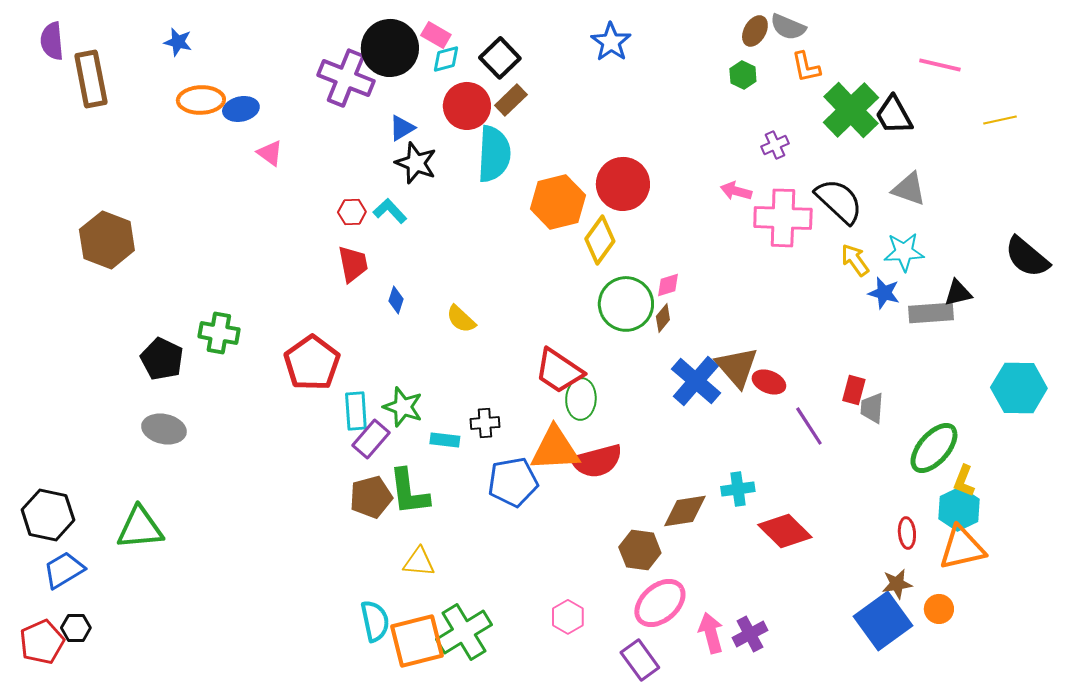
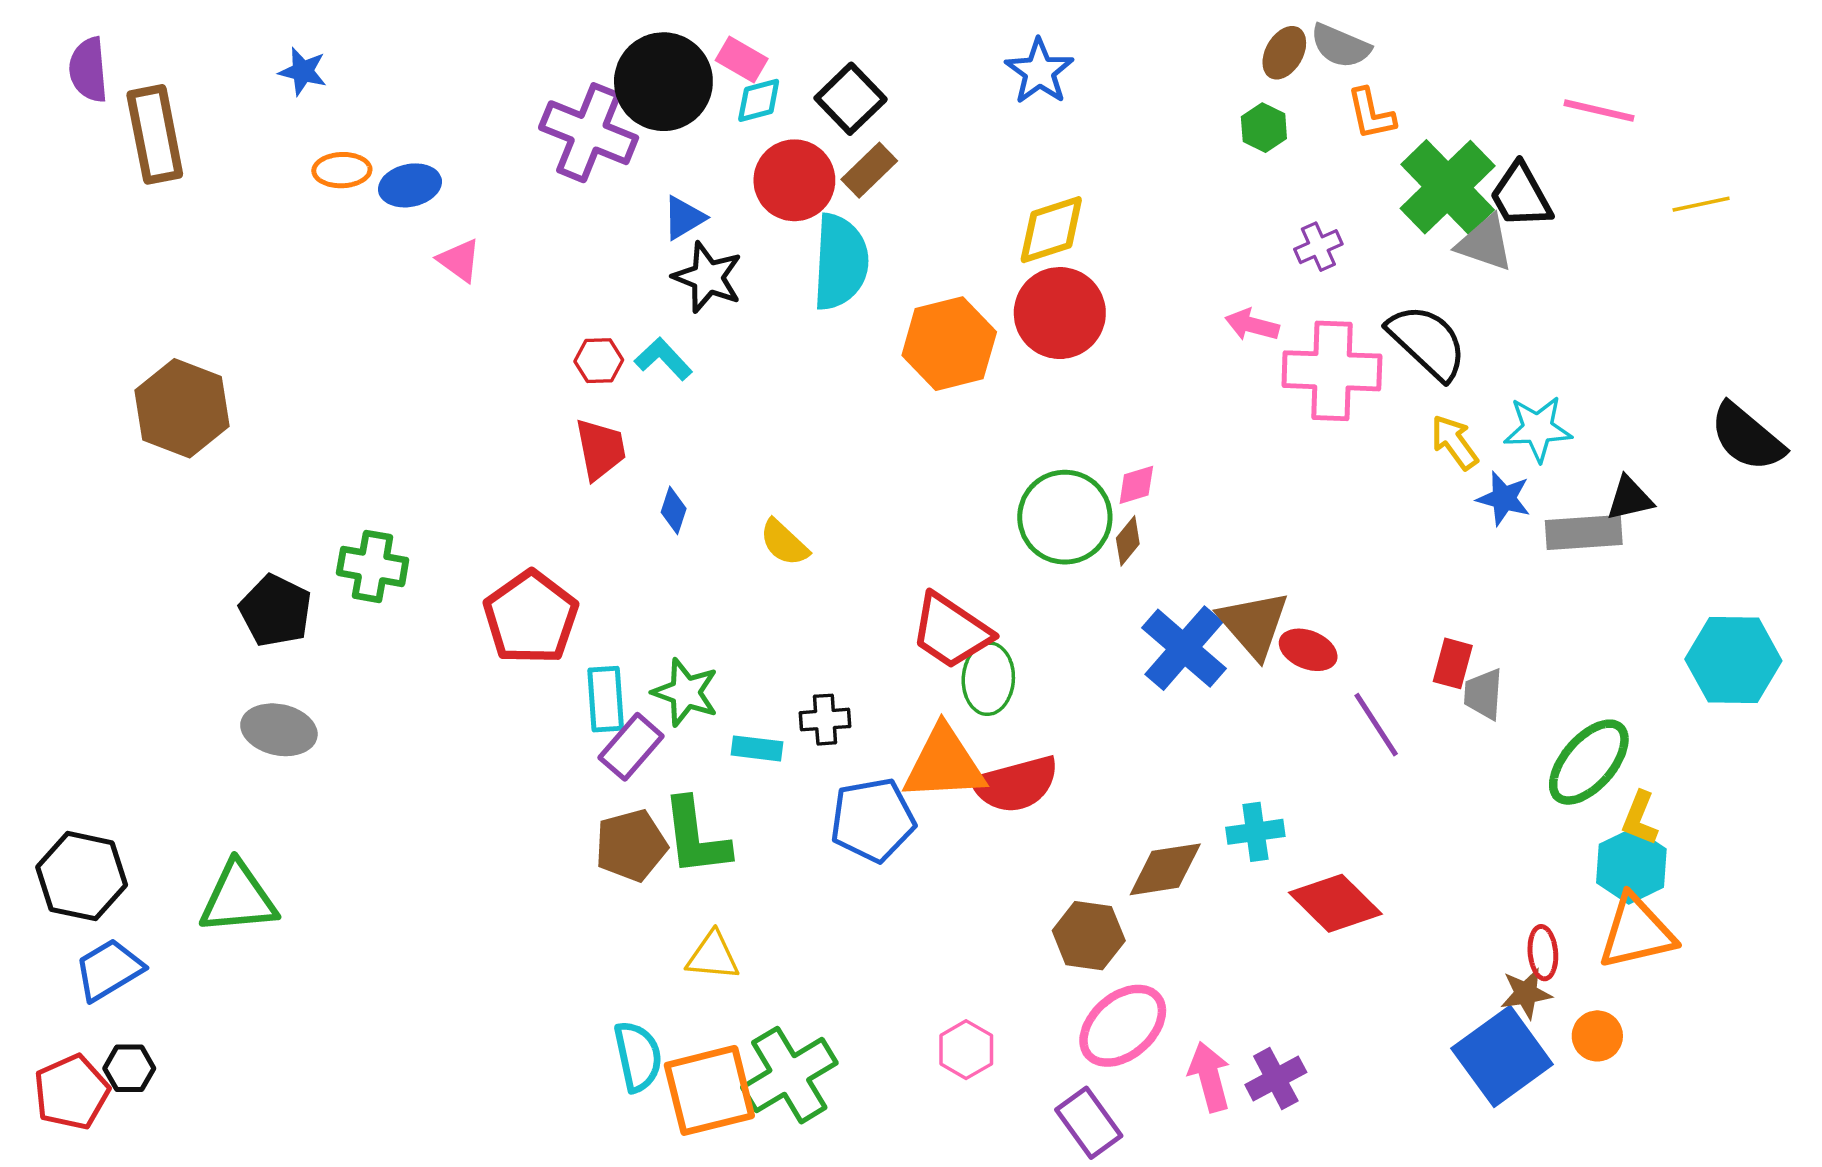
orange ellipse: (201, 100) -> (342, 170), size x0.7
gray triangle: (909, 189) -> (1485, 243), moved
yellow diamond: (600, 240) -> (1051, 230), moved, turned 36
red ellipse: (907, 533) -> (1543, 953), moved

